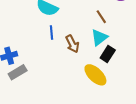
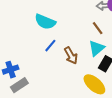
blue line: (52, 33) -> (50, 46), turned 48

